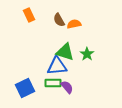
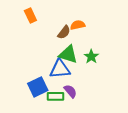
brown semicircle: (59, 20) -> (64, 32), moved, turned -112
green rectangle: (53, 83) -> (56, 96), moved
blue square: (25, 88) -> (38, 87), moved

